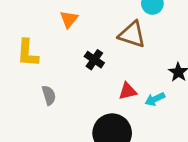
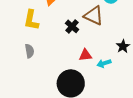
yellow L-shape: (28, 53) -> (31, 20), moved
black cross: (94, 60) -> (72, 26), moved

